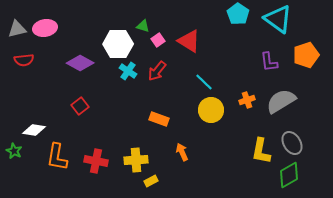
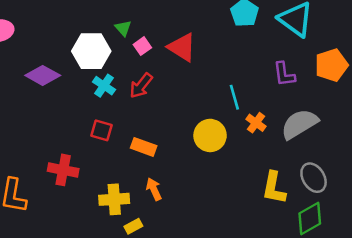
green triangle: (143, 26) -> (123, 28), turned 32
cyan line: (204, 82) -> (234, 97), moved, turned 30
orange cross: (247, 100) -> (256, 123), turned -35
red square: (80, 106) -> (101, 130), moved, turned -36
orange arrow: (182, 152) -> (154, 189), moved
red cross: (96, 161) -> (63, 170), moved

